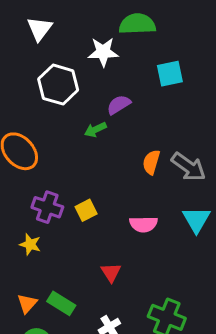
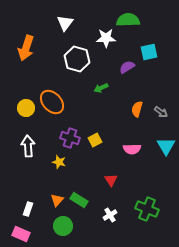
purple semicircle: (119, 105) -> (127, 67), moved
gray arrow: (189, 167) -> (161, 112), size x0.6

